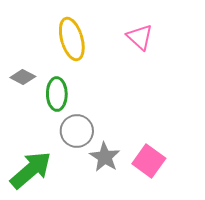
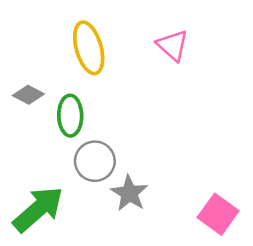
pink square: (149, 161) -> (218, 214), moved

